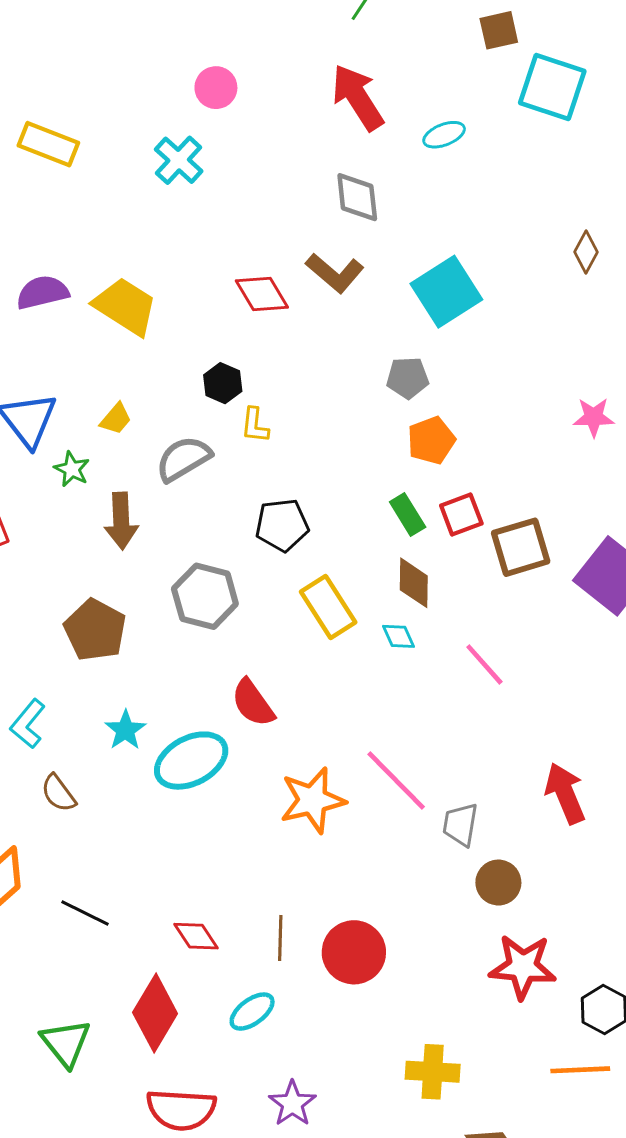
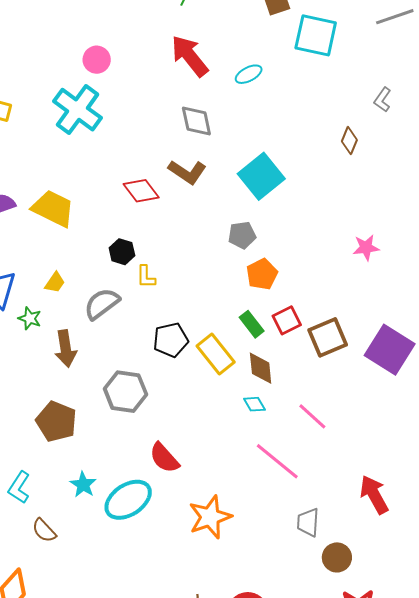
cyan cross: (179, 160) -> (77, 110), size x1.5
yellow rectangle: (328, 607) -> (216, 354), moved
pink line: (396, 780) -> (277, 461), moved

